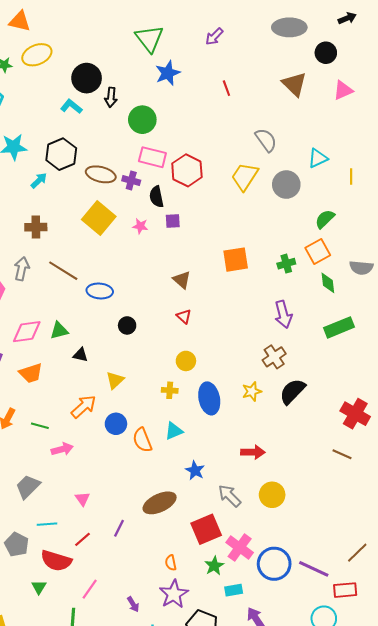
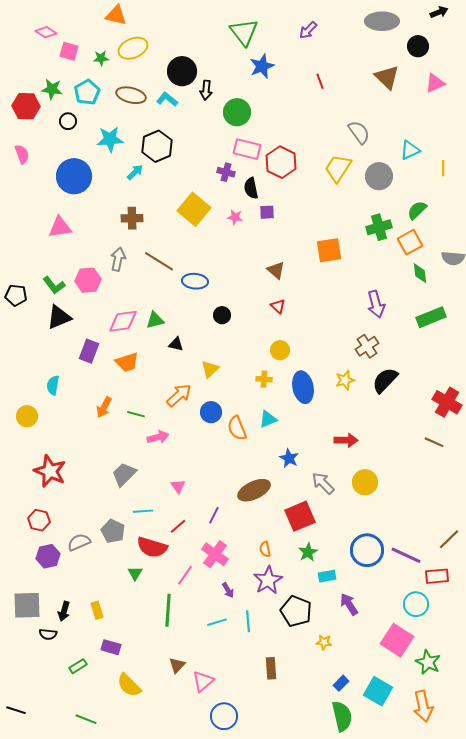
brown ellipse: (101, 174) -> (131, 95), moved
green cross: (286, 264) -> (379, 227), moved, size x1.4
pink cross: (240, 548) -> (215, 554), moved

